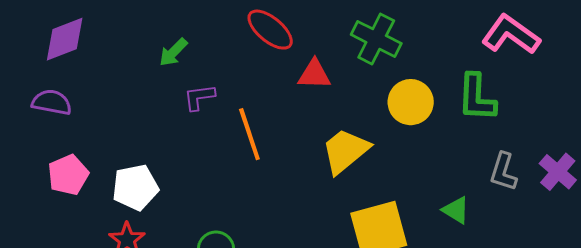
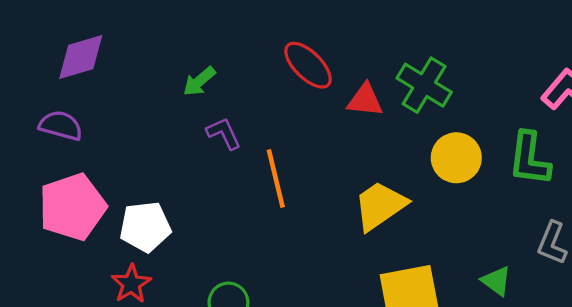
red triangle: (314, 74) -> (365, 100), moved
purple L-shape: (199, 97) -> (224, 133), turned 68
pink pentagon: (68, 175) -> (72, 207), size x1.5

